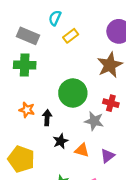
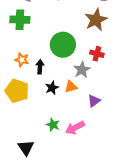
gray star: (94, 121) -> (82, 70), turned 30
orange triangle: (82, 150) -> (71, 87), moved, turned -32
yellow pentagon: (21, 159) -> (17, 91), moved

